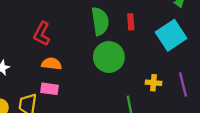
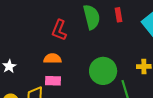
red L-shape: (42, 34) -> (59, 30), moved
green circle: (109, 57) -> (103, 71), moved

